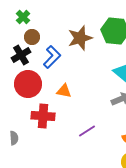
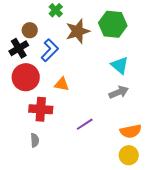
green cross: (23, 17) -> (56, 10), moved
gray semicircle: (14, 138) -> (35, 140), moved

